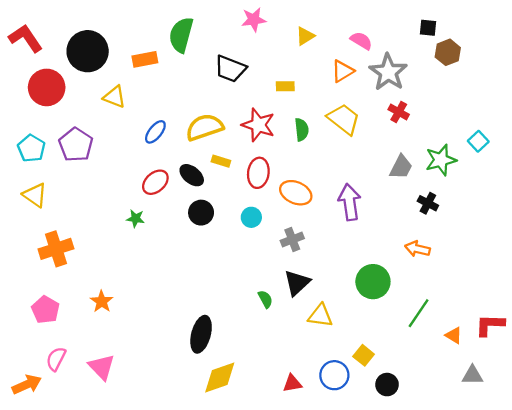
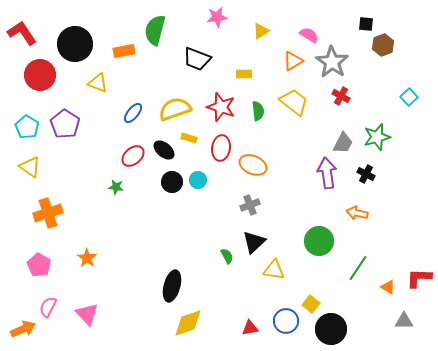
cyan square: (478, 141) -> (409, 97), moved
purple arrow: (350, 202) -> (327, 173), moved
cyan circle: (251, 217) -> (198, 180), moved
black circle: (387, 385) -> (331, 329), size x1.6

